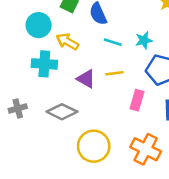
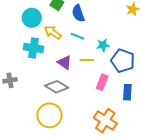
cyan star: (144, 40) -> (103, 45), moved
cyan line: (113, 42) -> (77, 36), moved
gray diamond: (62, 112) -> (57, 87), moved
yellow circle: (94, 146) -> (49, 115), moved

